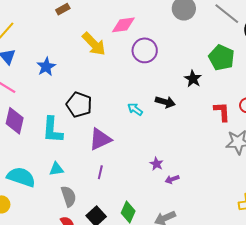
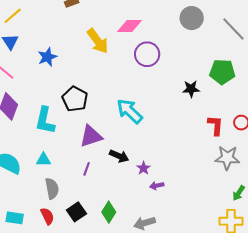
green pentagon: (222, 58) -> (222, 72), turned -30
black star: (193, 79) -> (191, 89), turned 30
black arrow: (165, 102) -> (119, 156), moved
cyan arrow: (135, 109) -> (130, 111), size x1.8

